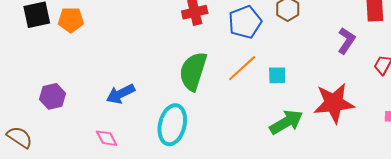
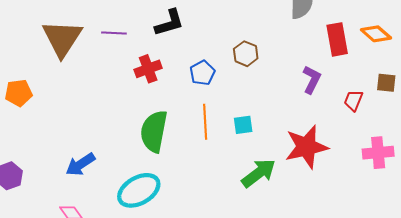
blue pentagon: (245, 22) -> (202, 73), size x0.7
orange line: (242, 68) -> (205, 122), turned -44
cyan ellipse: (172, 125) -> (139, 190), turned 54

